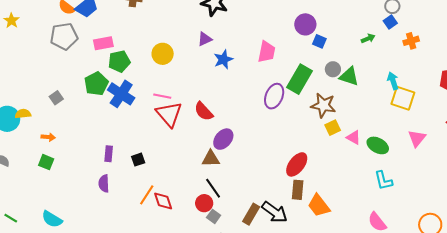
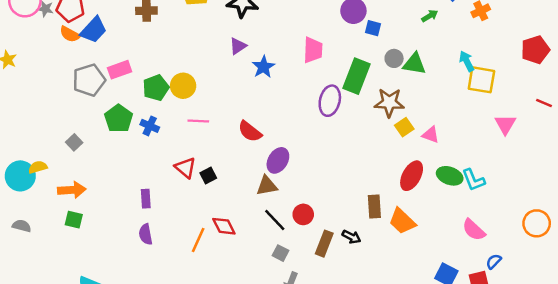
gray pentagon: (64, 36) -> (89, 80), moved
yellow circle: (163, 54) -> (183, 86), moved
green pentagon: (119, 61) -> (156, 88), moved
blue cross: (121, 94) -> (150, 126), size x0.6
red triangle: (169, 114) -> (185, 168), moved, size x0.7
orange arrow: (48, 137) -> (72, 190), size x1.6
green ellipse: (378, 145) -> (450, 176), moved
black square: (138, 160) -> (208, 175), moved
red ellipse: (297, 164) -> (412, 176), moved
red diamond: (163, 201) -> (224, 226), moved
red circle: (204, 203) -> (303, 214), moved
black arrow: (275, 212) -> (351, 237), size x0.6

